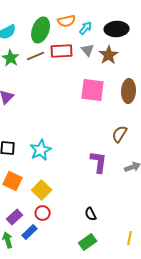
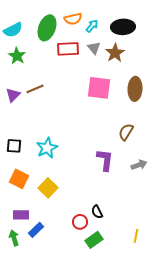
brown line: (36, 56) -> (35, 89), moved
red circle: (43, 213) -> (80, 222), moved
purple rectangle: (15, 217) -> (21, 215), turned 42

